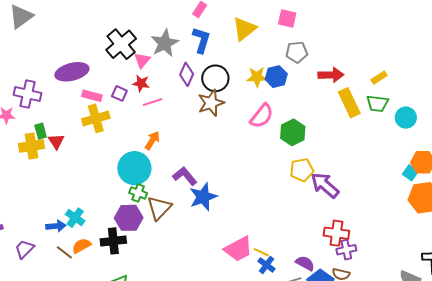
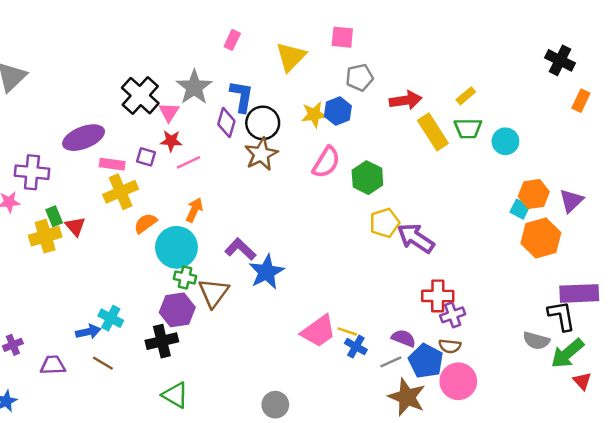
blue L-shape: (201, 40) -> (242, 96), moved
orange semicircle: (81, 246) -> (145, 223), moved
purple trapezoid: (24, 249) -> (53, 365), turned 50

